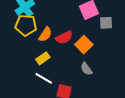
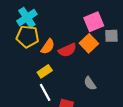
orange square: (84, 45) -> (89, 43), moved
white line: (44, 78) -> (45, 92), turned 30

